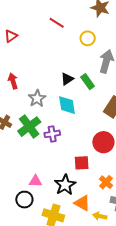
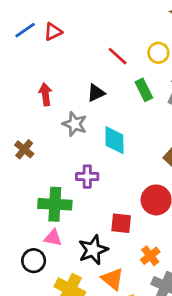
red line: (57, 23) -> (118, 56), moved
black triangle: (67, 79) -> (96, 93), moved
green rectangle: (88, 82) -> (144, 90), moved
gray star: (37, 98) -> (75, 124), turned -30
green cross: (29, 127) -> (55, 204), moved, turned 30

